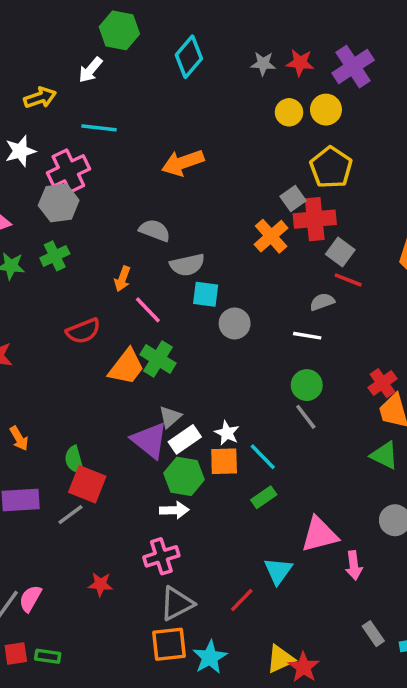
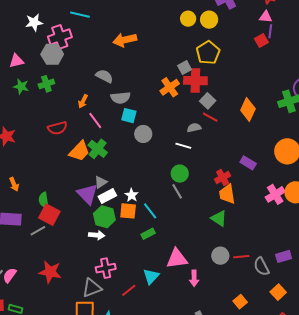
pink cross: (161, 556) -> (106, 268), moved
red star: (100, 584) -> (50, 272), size x1.6

